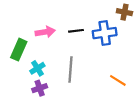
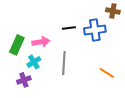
pink arrow: (45, 32) -> (41, 42), moved
purple cross: (40, 88) -> (24, 80), moved

